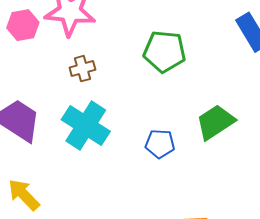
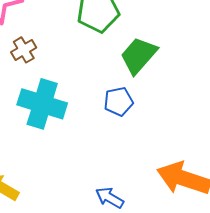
green trapezoid: (215, 122) -> (139, 55), moved

